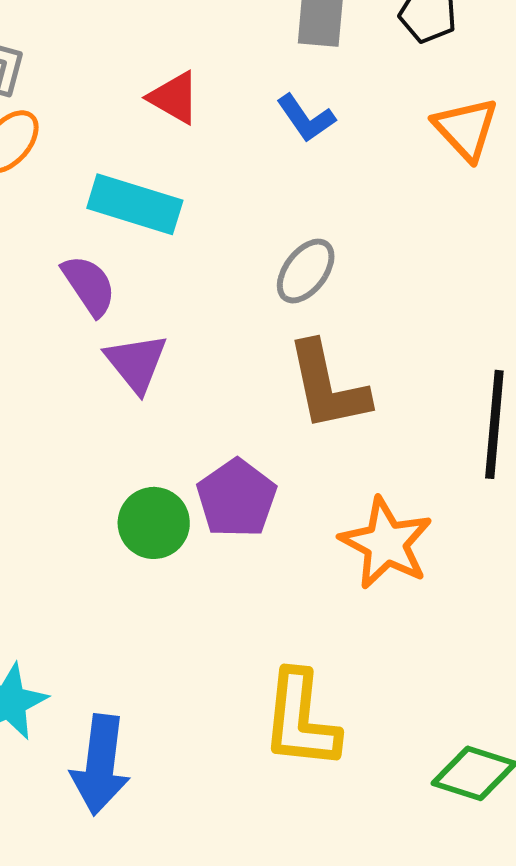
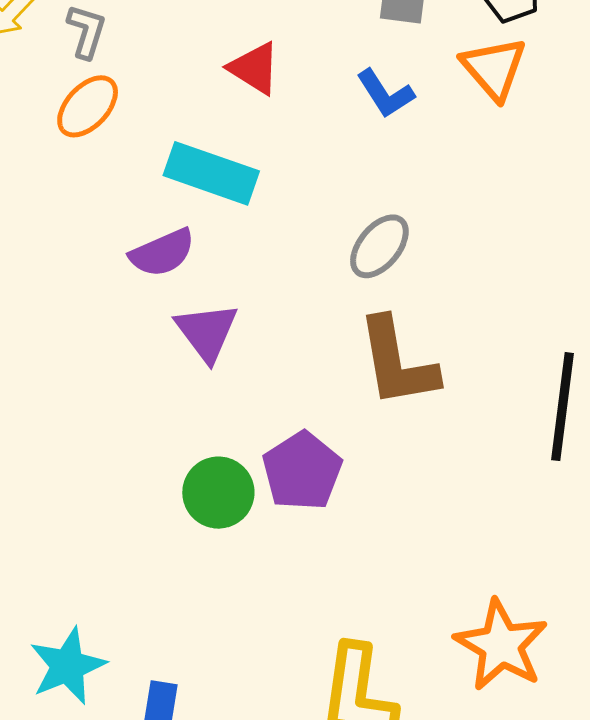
orange triangle: (466, 129) -> (494, 68), moved
purple semicircle: (89, 285) -> (162, 253), turned 98
orange star: (386, 543) -> (501, 645), moved

